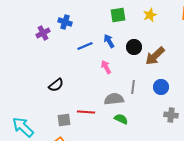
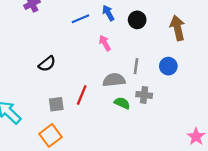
brown arrow: (155, 56) -> (178, 28), moved, turned 120
red line: (86, 112) -> (82, 95), turned -72
gray cross: (171, 115) -> (144, 95), moved

